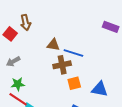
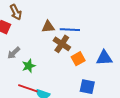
brown cross: (62, 65) -> (62, 44), turned -30
green star: (18, 84) -> (29, 66), moved

